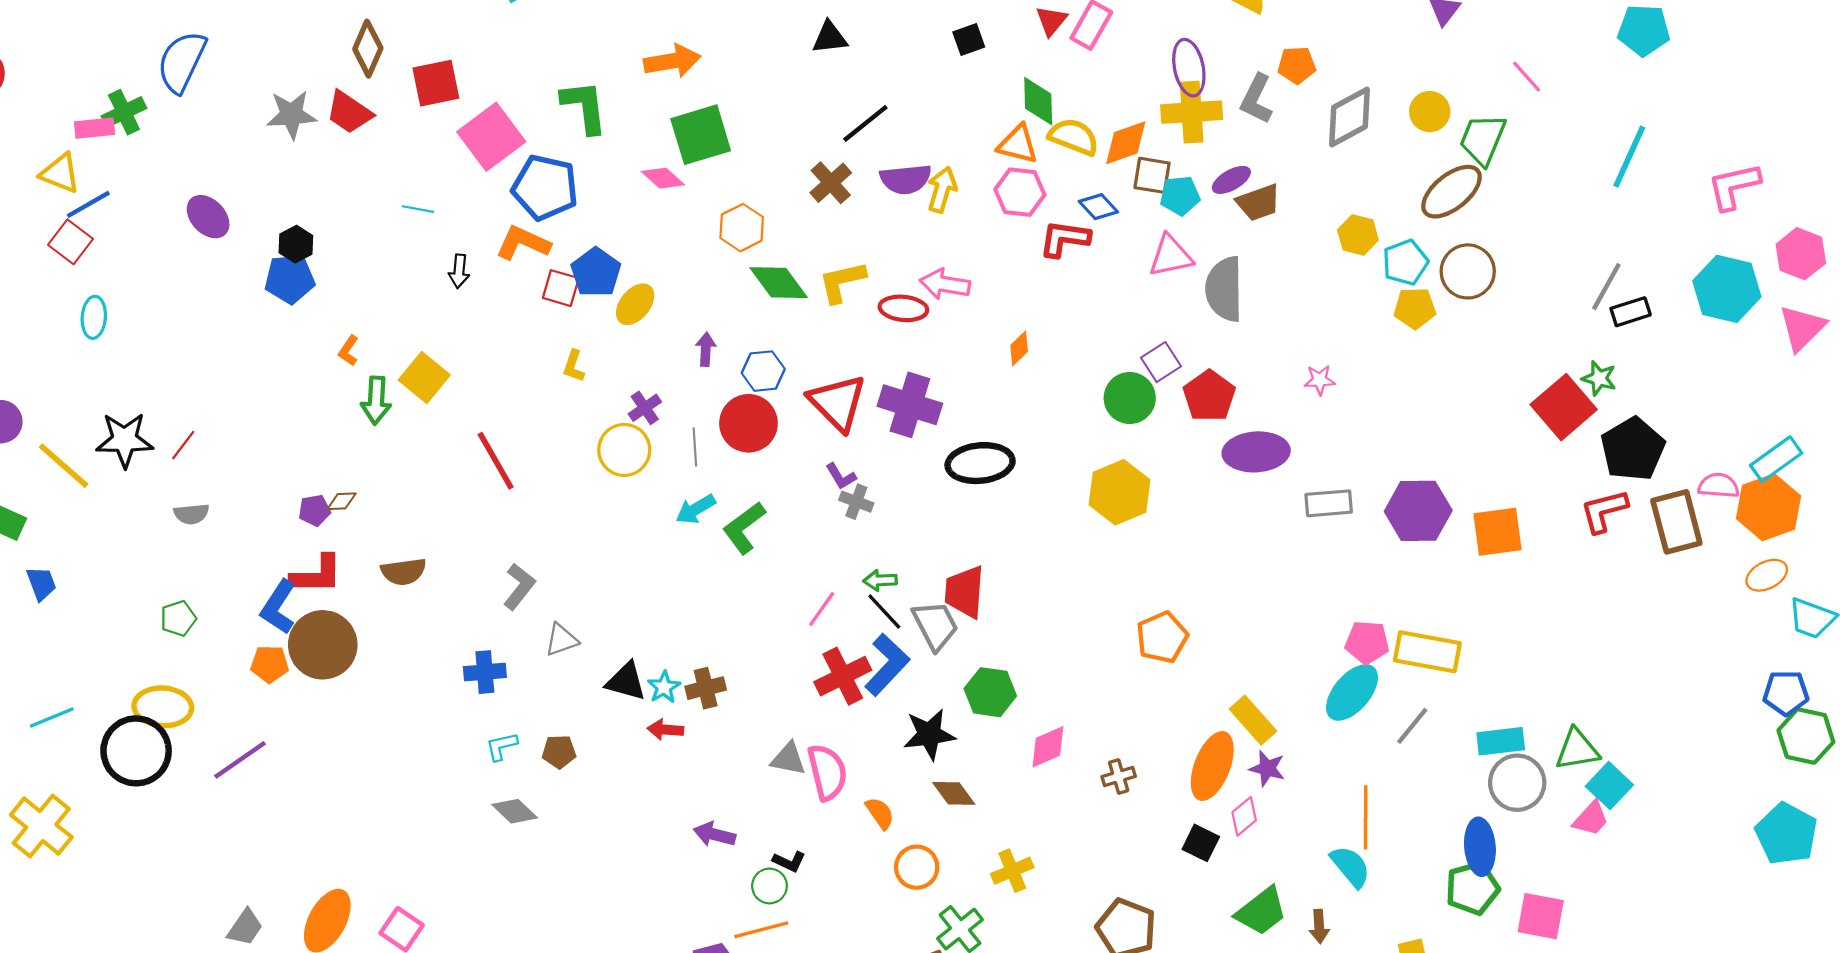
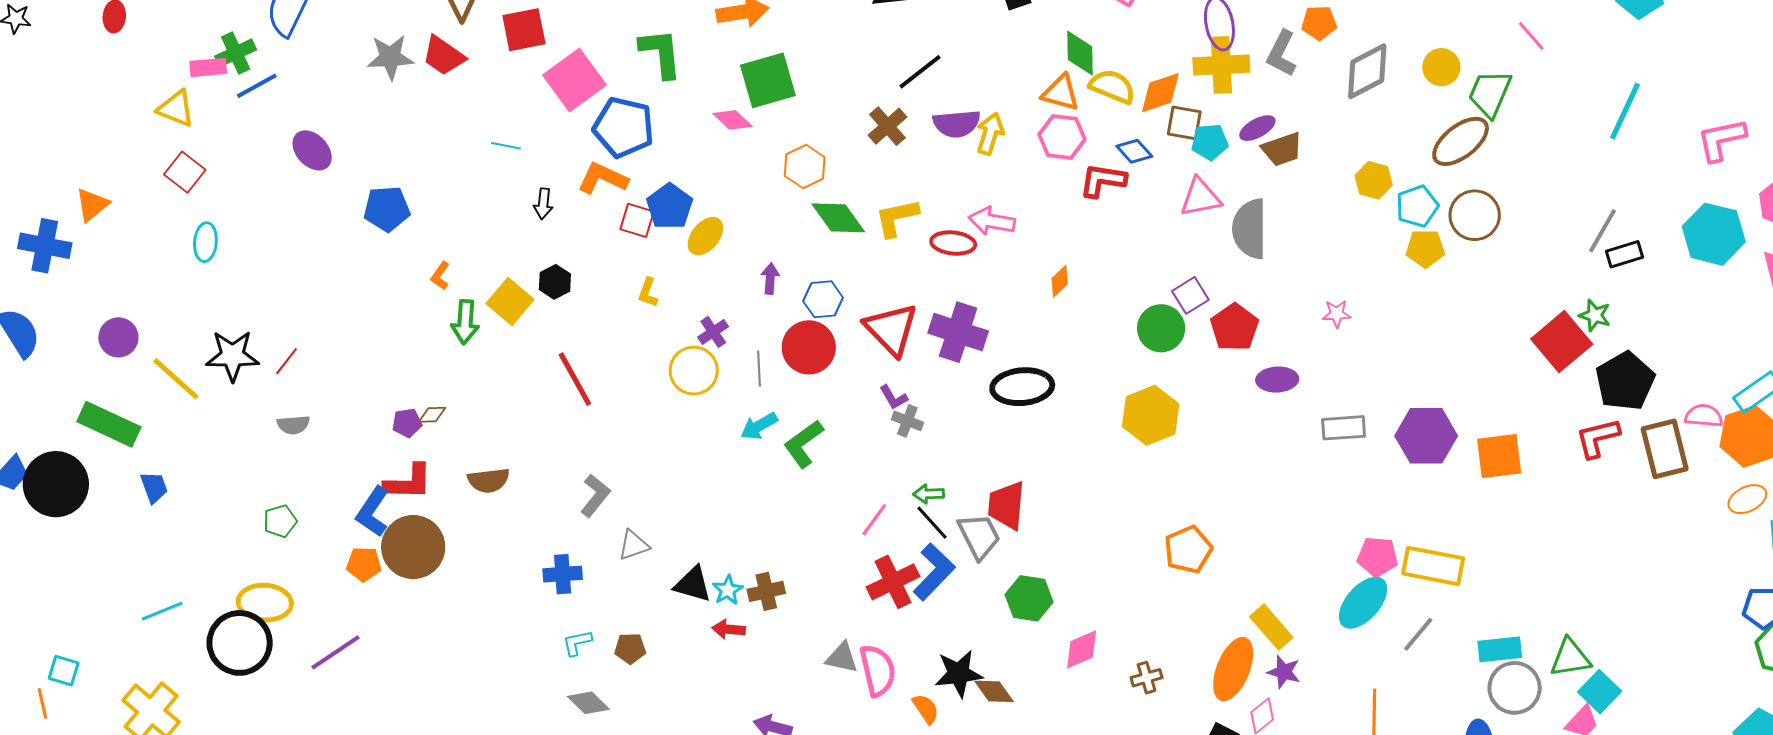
blue line: (88, 204) -> (257, 86), moved
black hexagon: (296, 244) -> (555, 282), moved
purple ellipse: (1256, 452) -> (1277, 380), size x0.7
black star: (929, 734) -> (959, 674), moved

